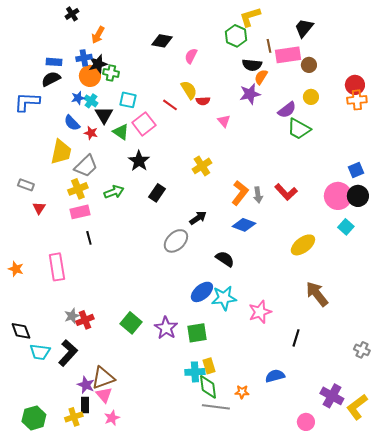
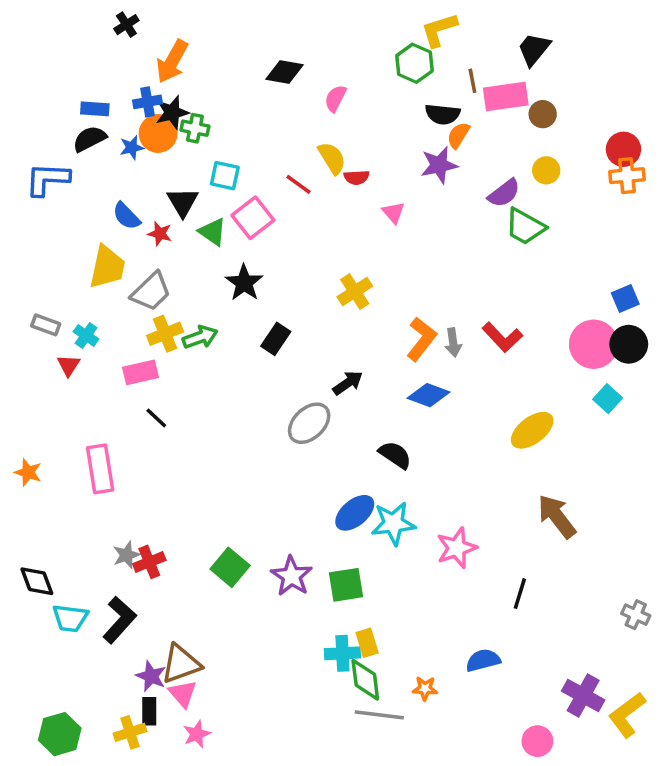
orange arrow: (98, 35) -> (172, 61), size x1.4
blue star: (78, 98) -> (132, 148), moved
cyan cross: (91, 101) -> (86, 335), moved
yellow cross: (78, 189) -> (165, 334), moved
black line: (89, 238) -> (156, 418), turned -32

